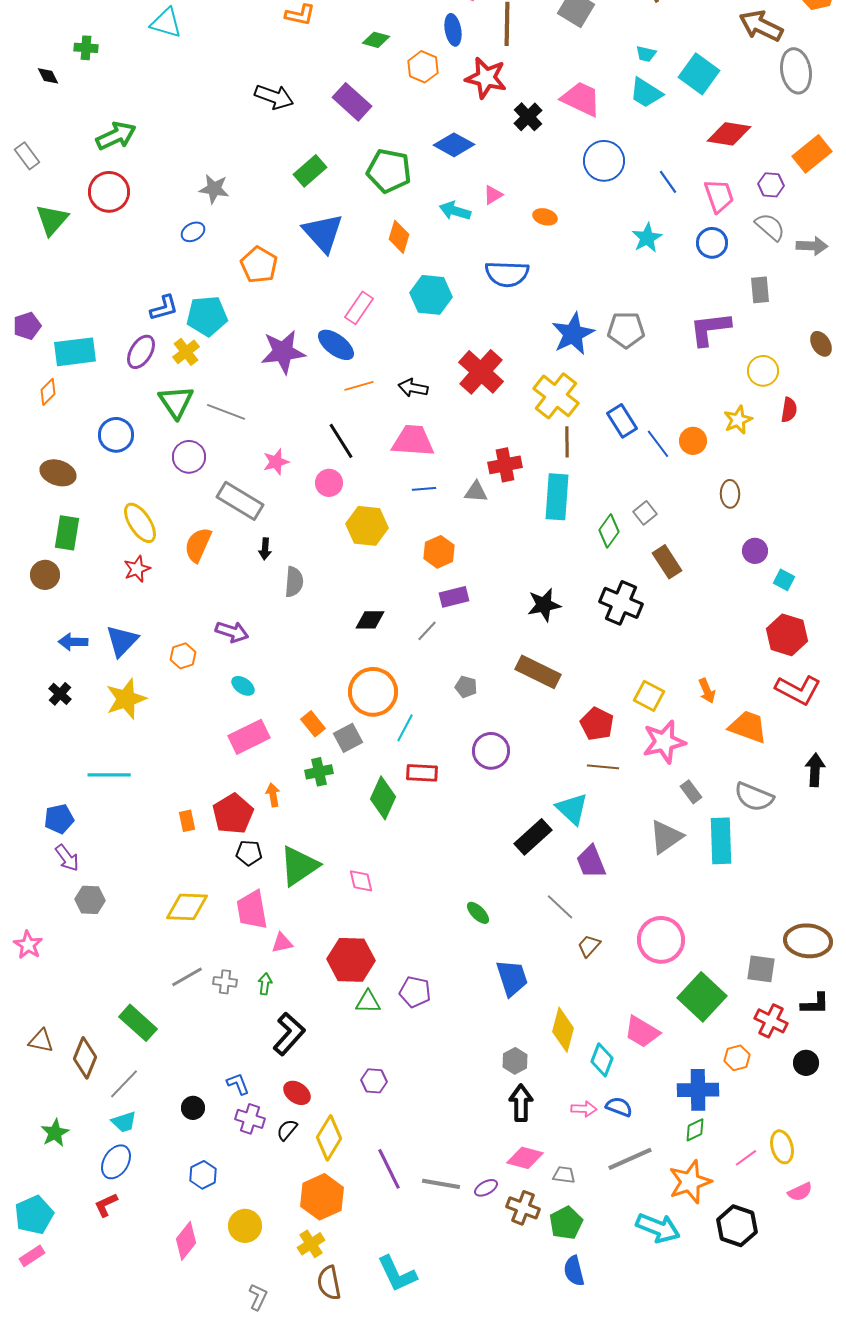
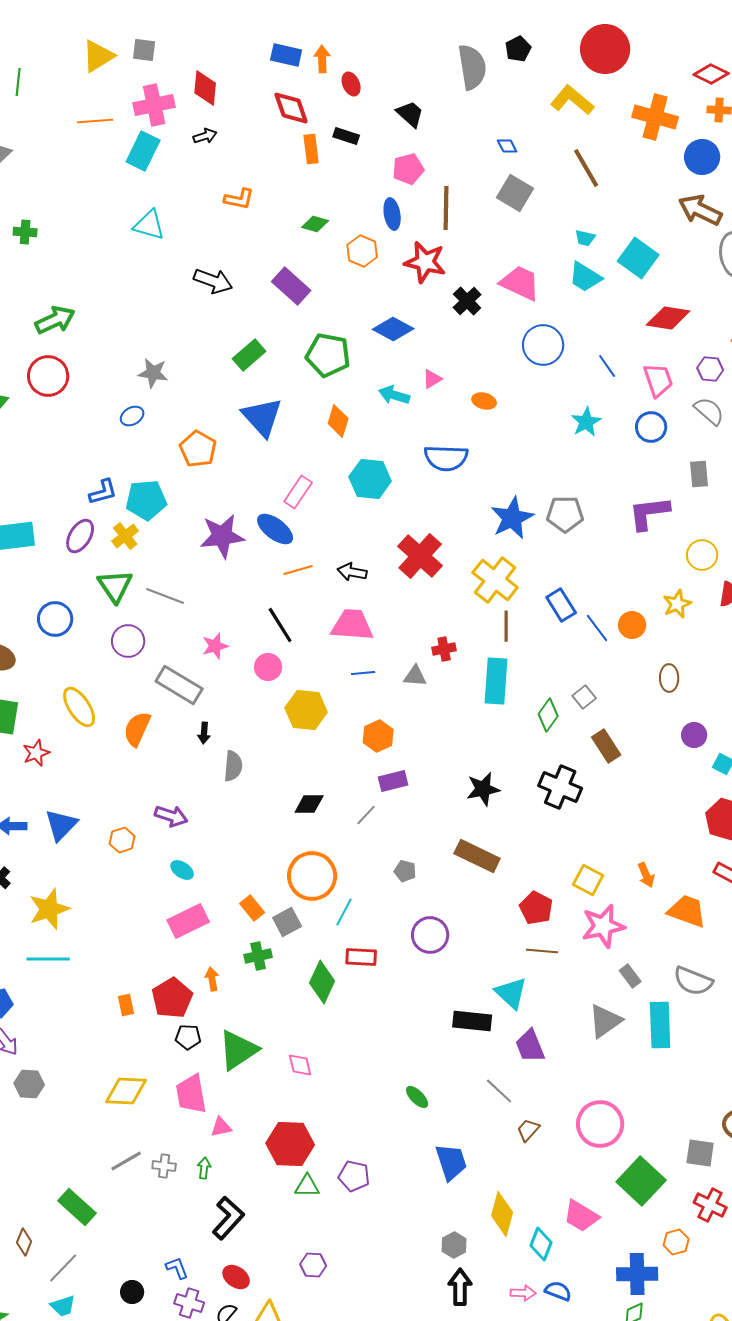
cyan triangle: (166, 23) -> (149, 225), moved
red cross: (505, 465) -> (444, 649), size x0.7
red star: (137, 569) -> (36, 753), moved
yellow star: (126, 699) -> (49, 909), moved
black rectangle: (533, 837) -> (472, 1021), turned 48
brown diamond: (85, 1058) -> (24, 1242), size x0.7

